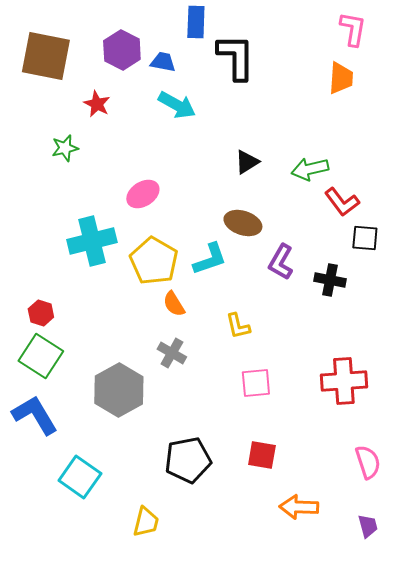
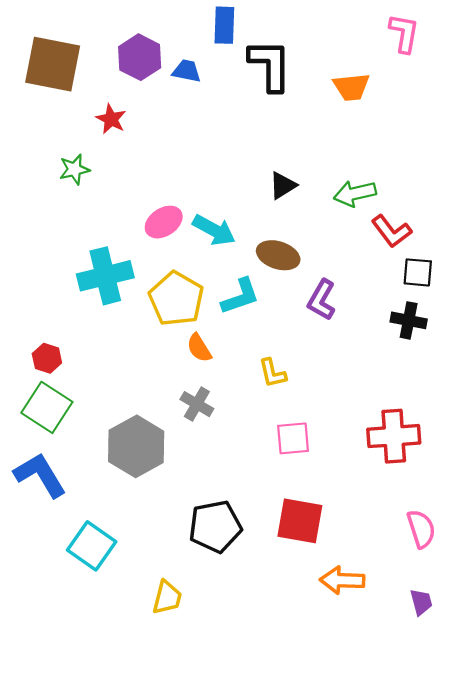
orange trapezoid: (341, 78) -> (351, 87), moved, turned 80
cyan arrow: (177, 105) -> (214, 230), moved
black cross: (330, 280) -> (409, 320), moved
red square: (262, 455) -> (300, 521), size x1.4

